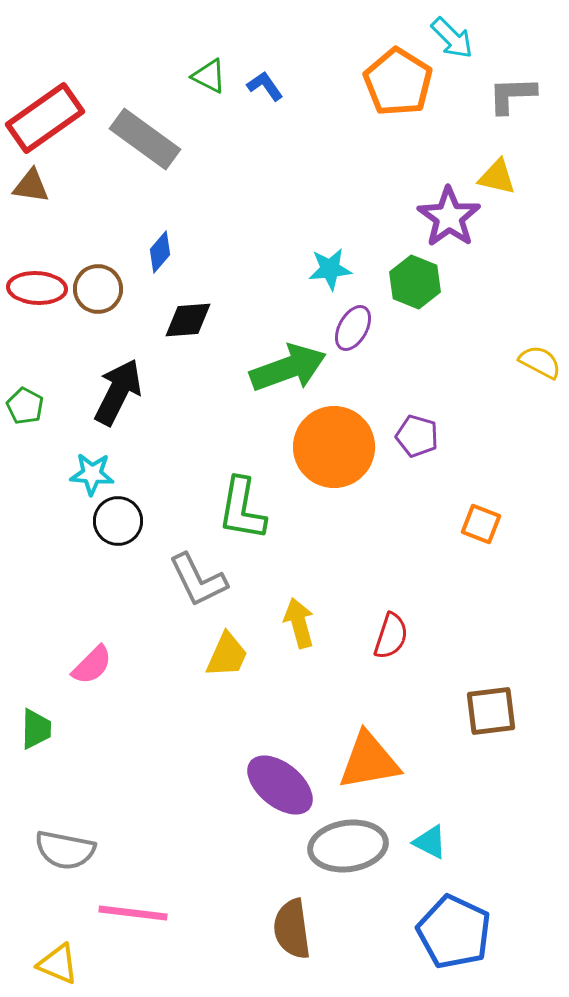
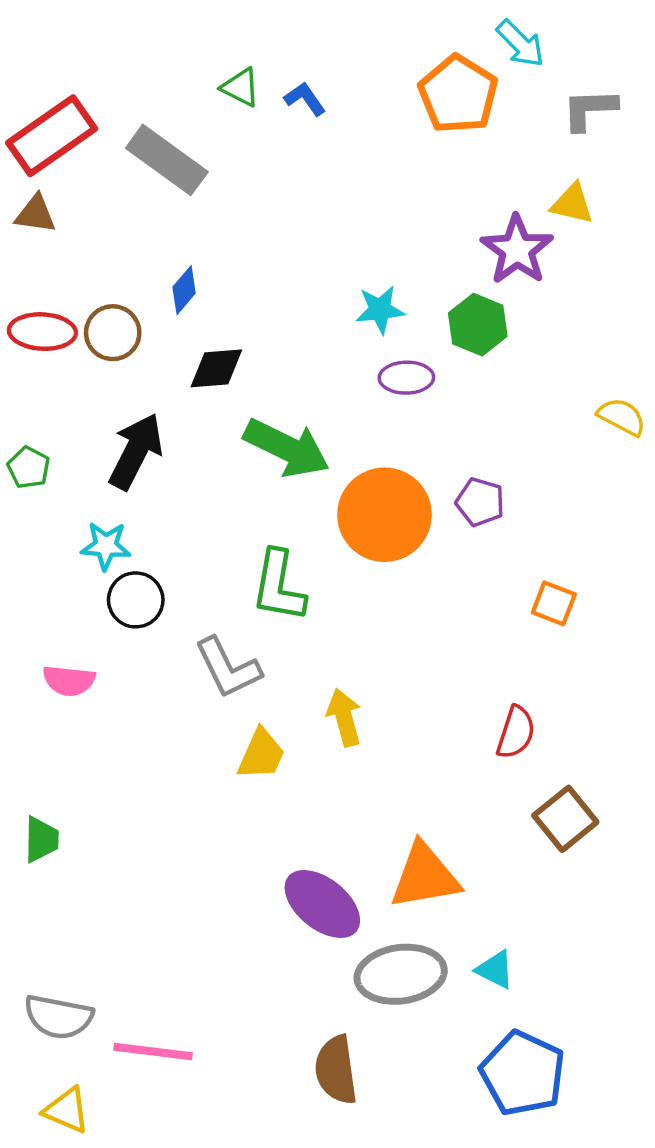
purple ellipse: (353, 328) -> (406, 378), turned 60
green arrow: (288, 368) -> (287, 448), moved, turned 46
red semicircle: (391, 636) -> (516, 732), moved
pink semicircle: (92, 665) -> (69, 681), moved, turned 51
brown square: (491, 711) -> (565, 819), turned -32
gray semicircle: (65, 850) -> (59, 1017), moved

